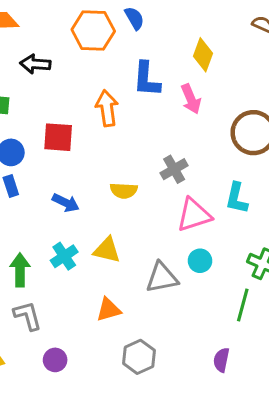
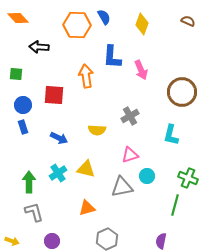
yellow diamond: (203, 55) -> (142, 24), moved
pink triangle: (194, 215) -> (130, 155), moved, size x0.7

